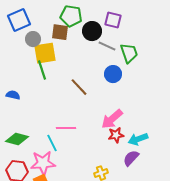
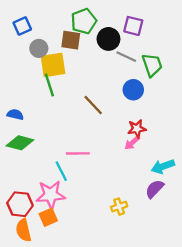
green pentagon: (71, 16) -> (84, 21), turned -30
blue square: (19, 20) -> (22, 26), size x0.7
pink arrow: (112, 119) -> (132, 143), size x0.6
red star: (116, 135) -> (137, 129), moved
green diamond: (17, 139) -> (20, 143), moved

